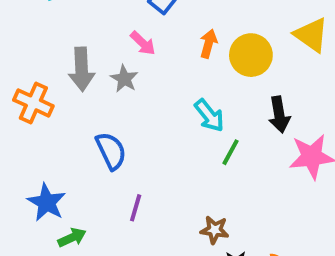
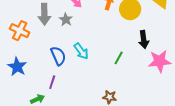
cyan arrow: (209, 116) -> (81, 51), moved
blue star: (47, 202) -> (17, 67), moved
purple line: (136, 208) -> (52, 82), moved

